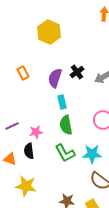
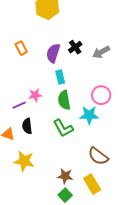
purple line: (12, 126) -> (19, 105), moved
pink star: (36, 132) -> (35, 95), moved
cyan star: (92, 154) -> (89, 115), moved

